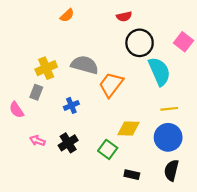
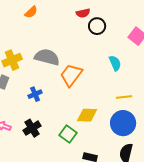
black circle: (140, 43) -> (97, 26), moved, size x0.7
cyan semicircle: (159, 71) -> (115, 63), size x0.6

